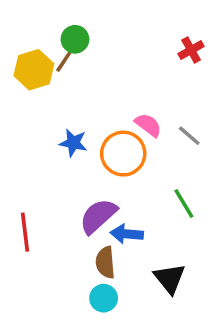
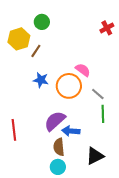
brown line: (64, 61) -> (36, 51), moved
gray line: (189, 136) -> (98, 94), moved
green line: (184, 204) -> (103, 114), turned 30
black triangle: (170, 279) -> (95, 156), turned 42

